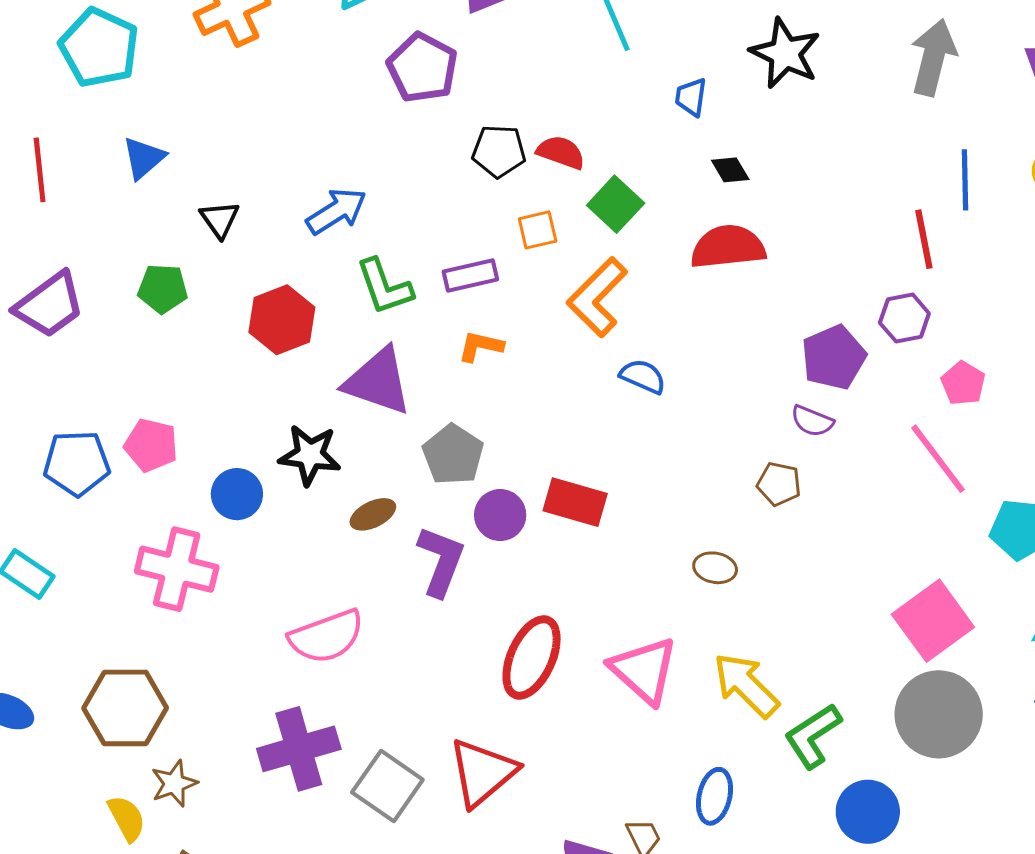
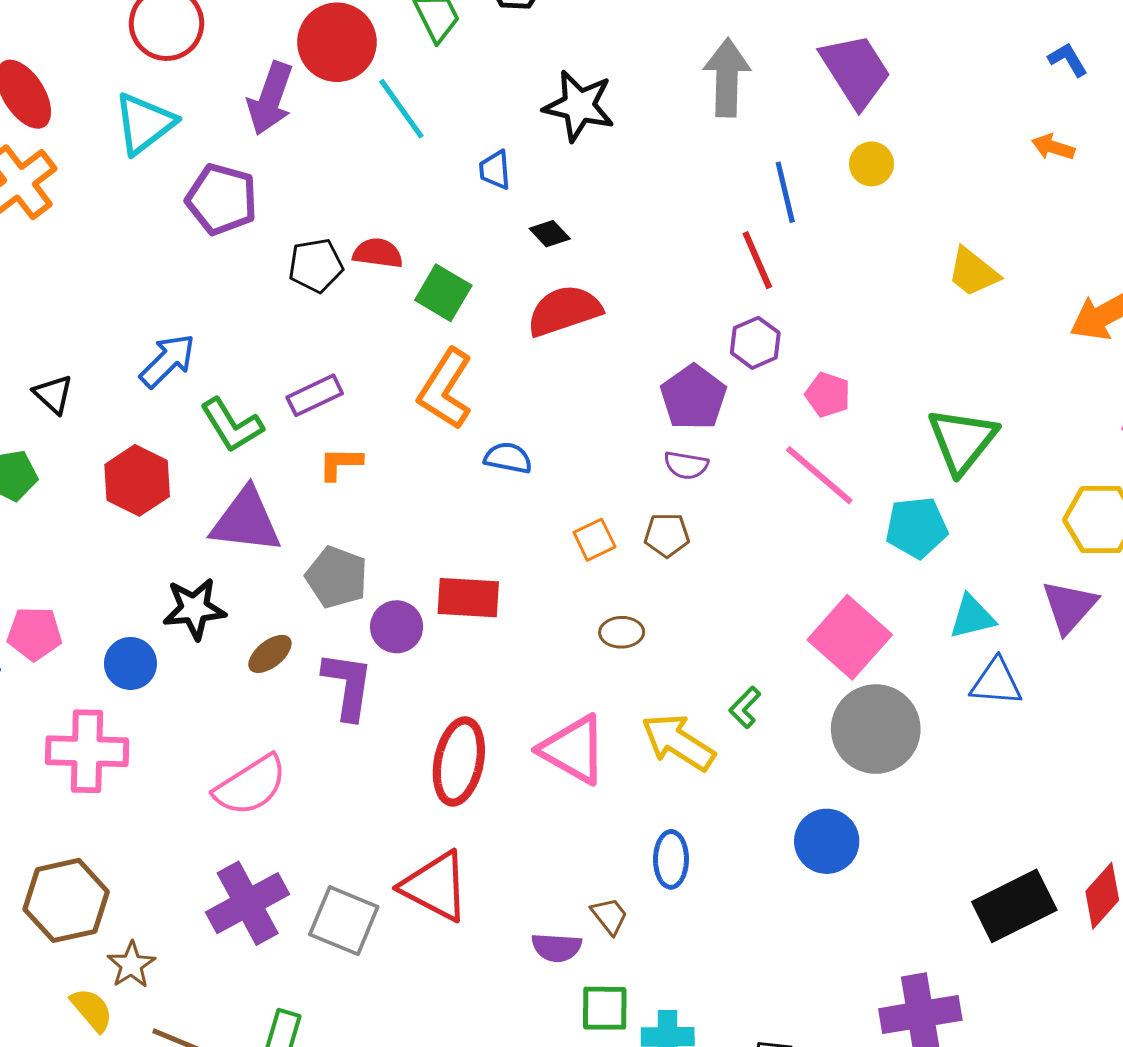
orange square: (538, 230) -> (594, 540), moved
green L-shape: (813, 736) -> (745, 707), moved, size x0.6
red triangle: (483, 772) -> (435, 886), turned -40

